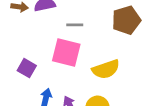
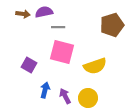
gray line: (75, 25) -> (58, 27), moved

